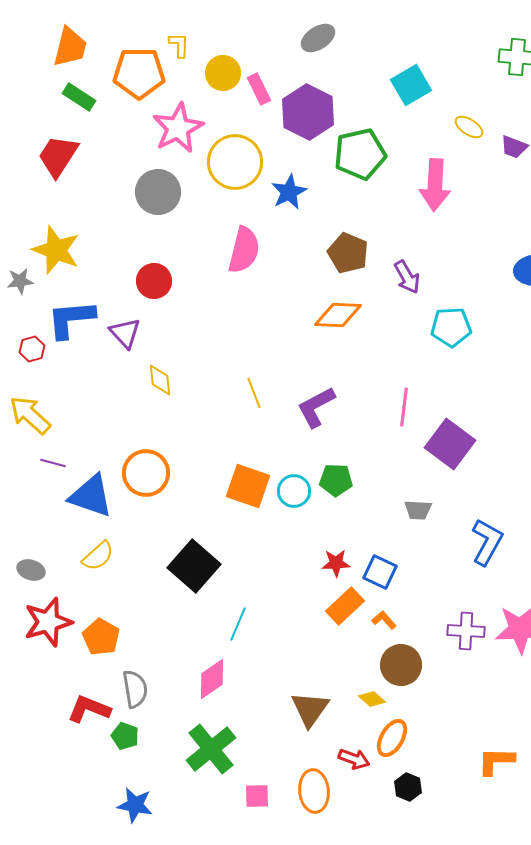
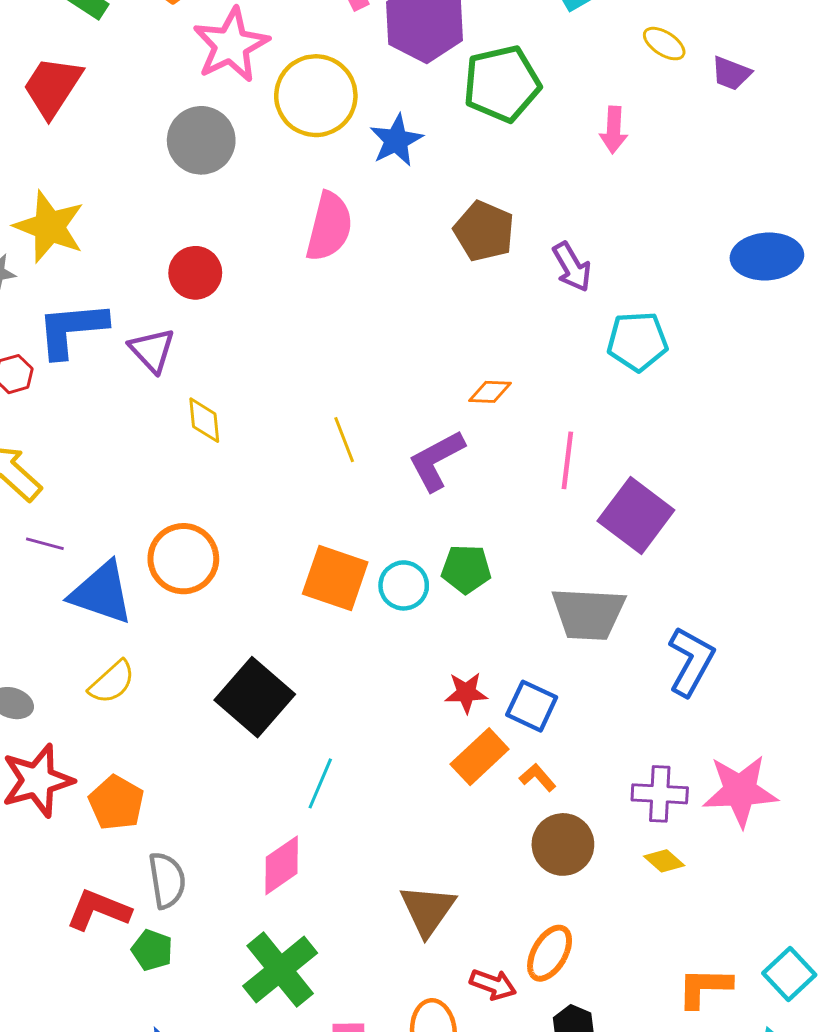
pink arrow: (435, 185) -> (614, 130), size x0.6
orange diamond: (338, 315) -> (490, 392), moved, size x0.6
gray trapezoid: (418, 510) -> (588, 614), size x1.8
yellow diamond: (372, 699) -> (664, 861), moved

